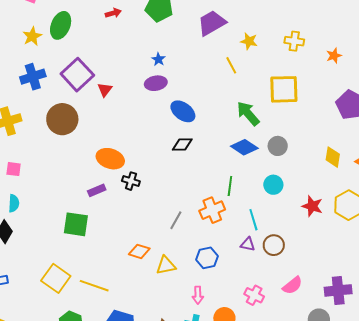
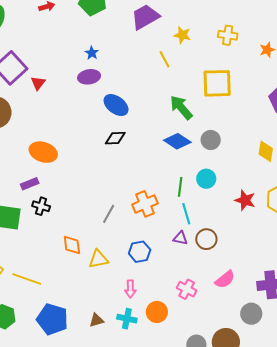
black cross: (131, 181) -> (41, 206), moved
green line: (230, 186) -> (180, 187), moved
orange diamond: (139, 251) -> (72, 245), turned 65

